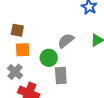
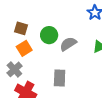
orange square: (23, 50) -> (24, 48), turned -35
green circle: (49, 58) -> (49, 35), moved

